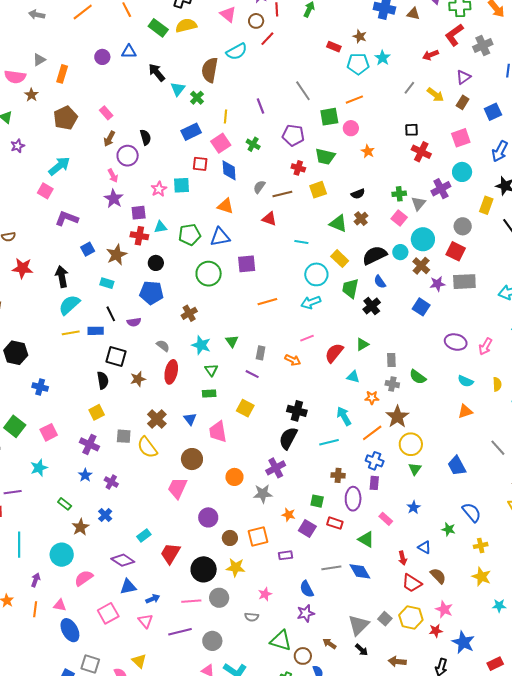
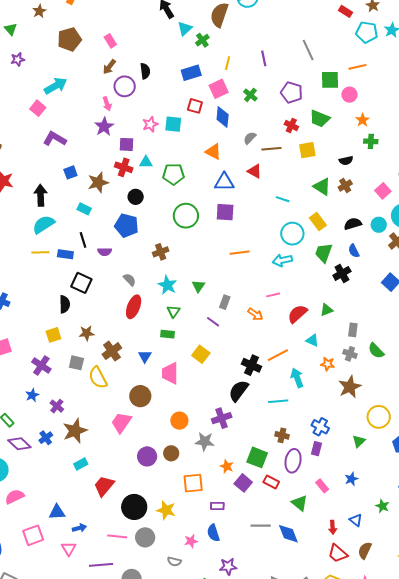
green cross: (399, 194) -> (371, 141), moved
blue triangle: (220, 237) -> (224, 182), moved
black semicircle: (375, 255) -> (353, 224), size x0.7
brown star: (138, 379) -> (87, 333), moved
orange line: (372, 433) -> (278, 355), moved
yellow circle: (411, 444) -> (379, 417), moved
green square: (317, 501) -> (257, 457), size x1.5
brown star: (80, 527) -> (75, 431), moved, size x1.4
brown circle: (230, 538) -> (171, 453), moved
purple diamond: (123, 560) -> (19, 444), moved
brown semicircle: (438, 576) -> (365, 550), turned -120
blue semicircle: (307, 589) -> (213, 533), moved

